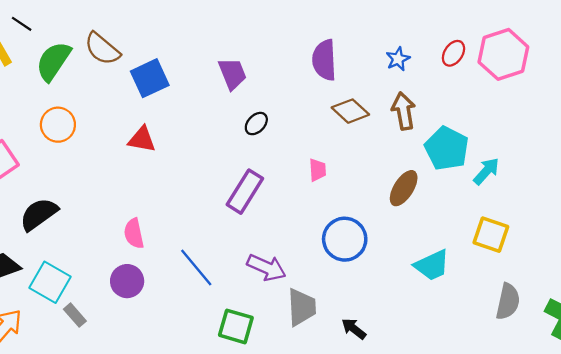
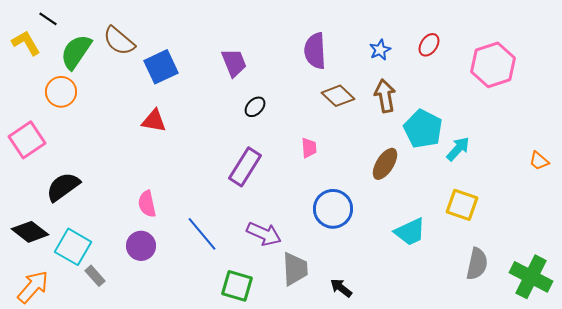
pink hexagon: (503, 54) -> (493, 65), moved
orange circle: (58, 125) -> (61, 92), moved

